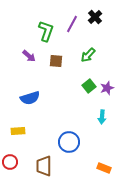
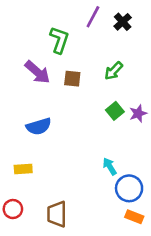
purple line: (72, 24) -> (93, 17), moved
purple arrow: (29, 56) -> (37, 72), size x1.5
cyan arrow: (102, 117) -> (110, 166), moved, turned 144
blue circle: (69, 142) -> (129, 188), moved

